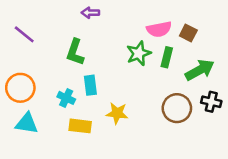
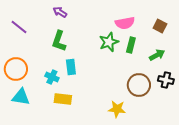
purple arrow: (90, 13) -> (60, 12), moved, turned 32
brown square: (188, 33) -> (160, 26), moved
green arrow: (200, 70) -> (157, 55), size x0.7
yellow star: (117, 113) -> (117, 109), moved

